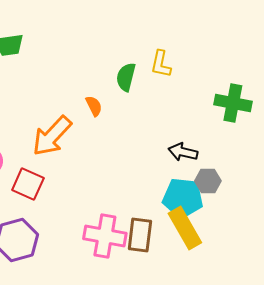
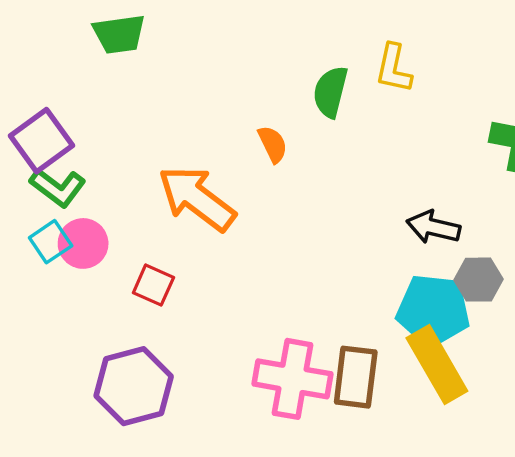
orange arrow: (52, 136) -> (197, 198), turned 84
red square: (28, 184) -> (153, 285), size x0.7

